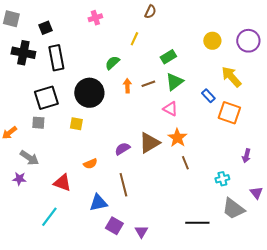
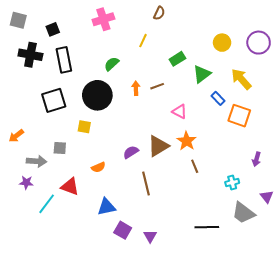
pink cross: (95, 18) -> (103, 19), size x1.5
green semicircle: (112, 63) -> (112, 64), moved
green triangle: (174, 82) -> (202, 74), moved
gray square: (38, 123) -> (60, 148), moved
gray arrow: (29, 158) -> (37, 161), turned -30
brown line: (123, 185) -> (146, 184), moved
cyan line: (49, 217) -> (47, 204), moved

